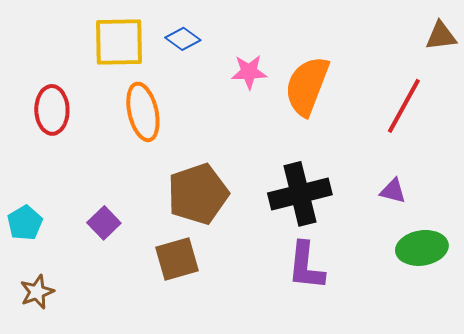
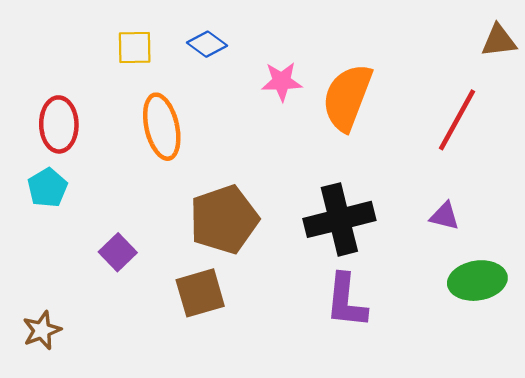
yellow square: (119, 42) -> (135, 48), size x0.6
cyan pentagon: (25, 223) -> (48, 188), moved

